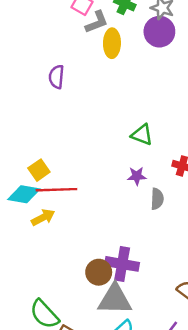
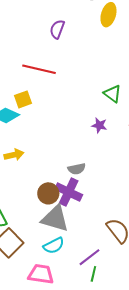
red line: (56, 190) -> (39, 69), moved
gray semicircle: (157, 199) -> (77, 169), moved, turned 60
yellow arrow: (43, 217) -> (14, 155), moved

